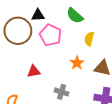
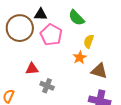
orange star: (77, 63) -> (80, 57), moved
gray cross: (61, 92) -> (47, 86), moved

